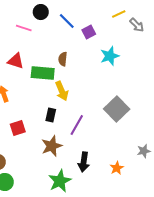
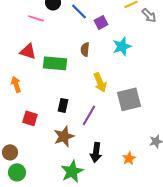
brown semicircle: (63, 59) -> (85, 49), moved
yellow arrow: (62, 91) -> (100, 82), moved
gray square: (117, 109) -> (129, 99), turned 30
red square: (18, 128) -> (30, 118), turned 35

